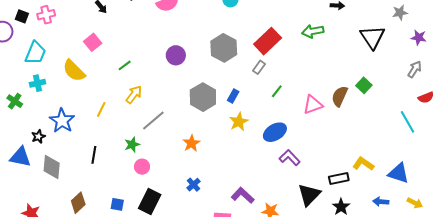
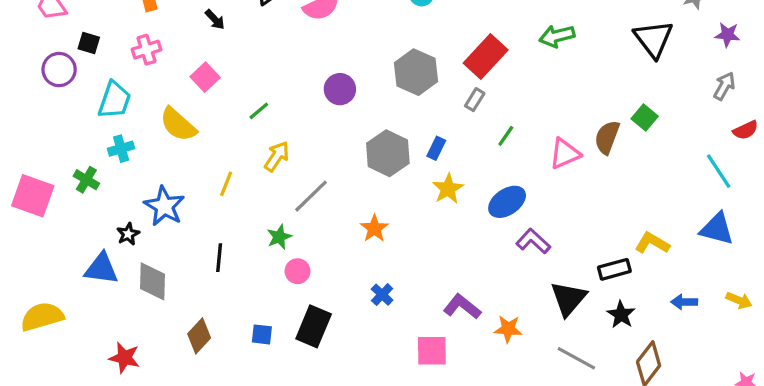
pink cross: (46, 15) -> (146, 50), moved
blue triangle: (399, 173) -> (717, 229), moved

